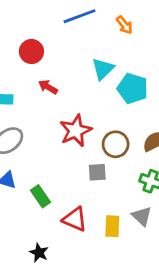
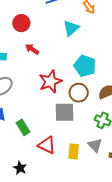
cyan triangle: (103, 69) -> (71, 28), moved
cyan pentagon: (133, 88) -> (85, 66), moved
gray square: (97, 172) -> (65, 112), size x1.5

